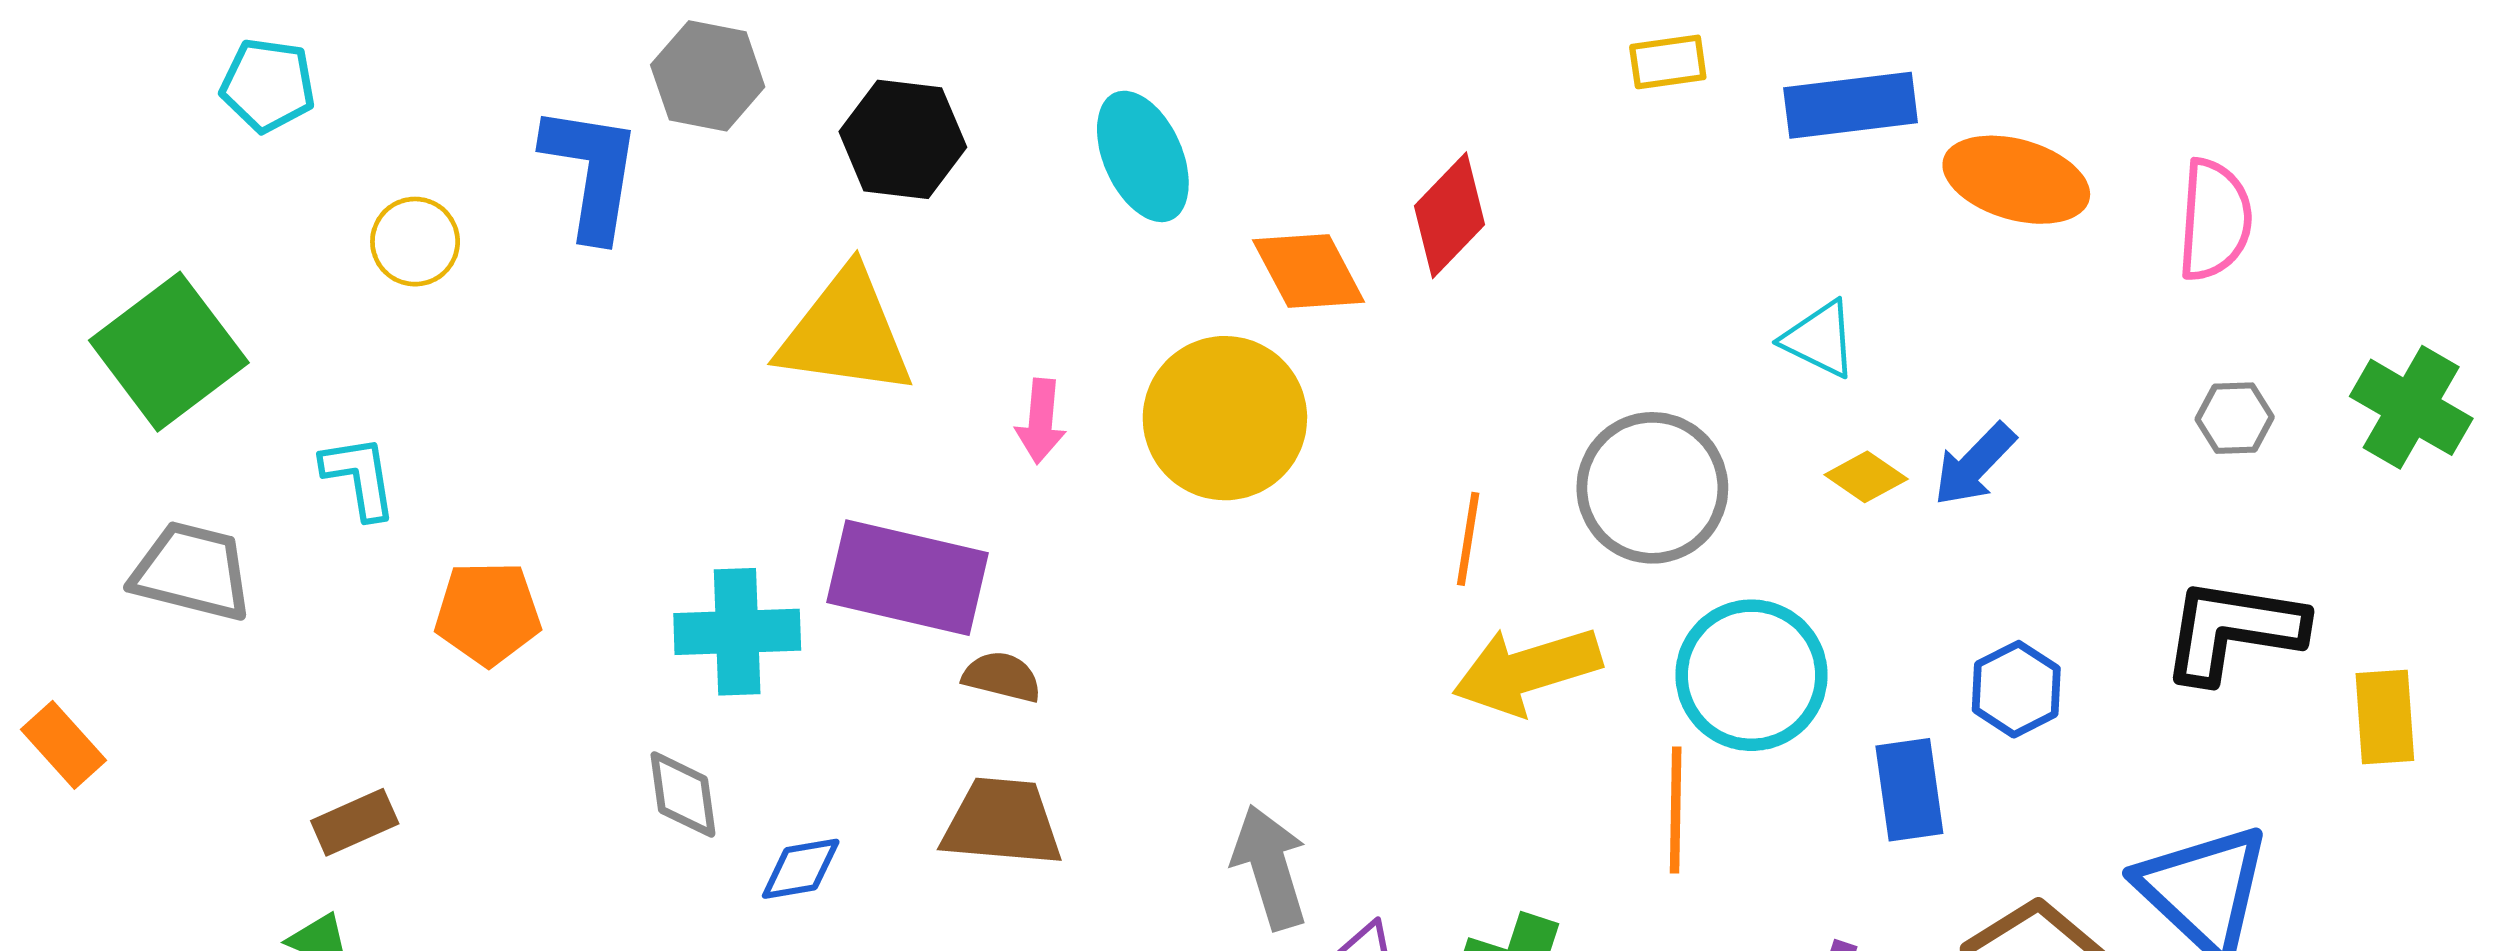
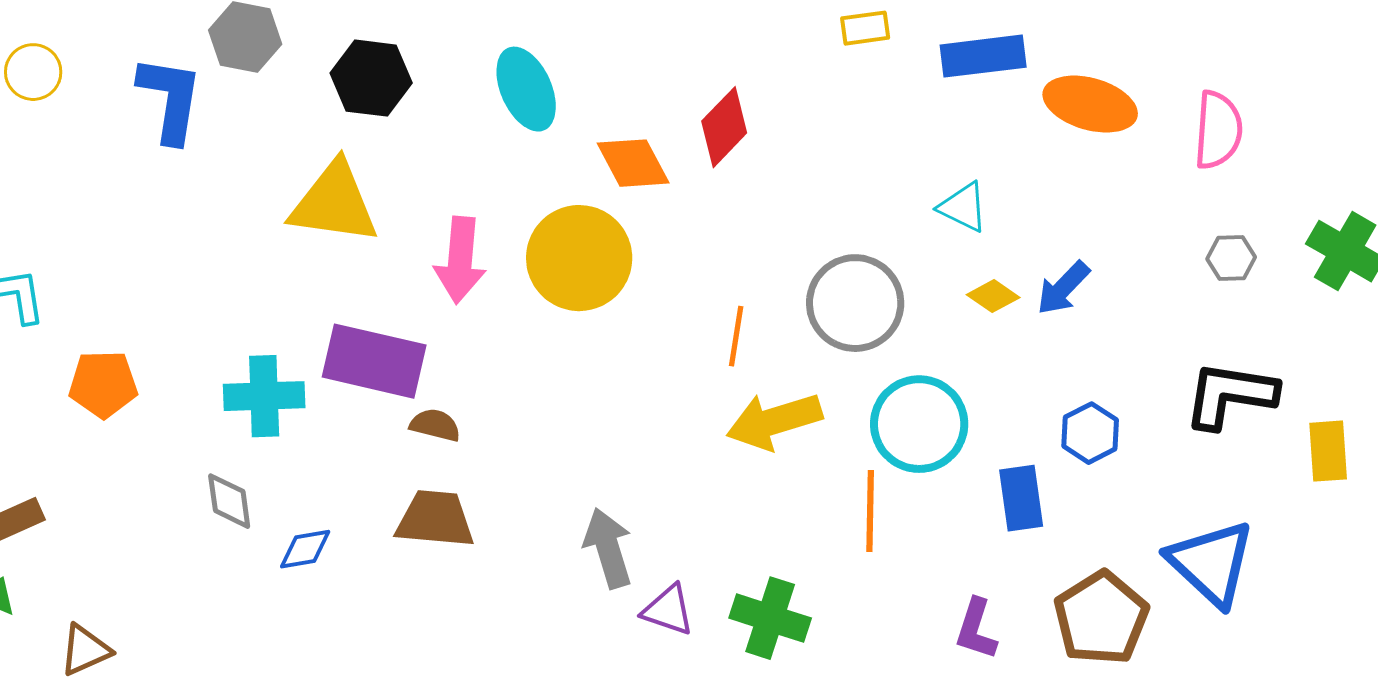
yellow circle: (415, 242) -> (33, 72), moved
pink arrow: (1041, 421) -> (460, 260), size x1.6

